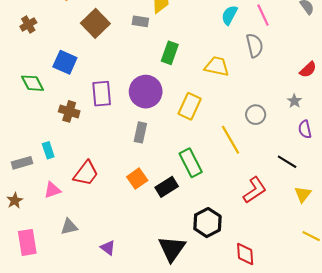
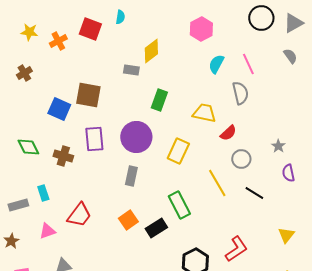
brown square: (95, 23) -> (88, 95), moved, turned -36
red semicircle: (308, 70) -> (228, 133), moved
green diamond: (32, 83) -> (28, 147), moved
black line: (287, 162) -> (254, 193), moved
red L-shape: (255, 190) -> (236, 249), moved

